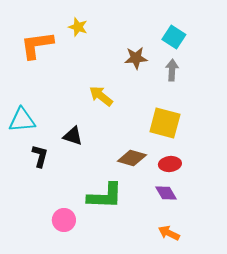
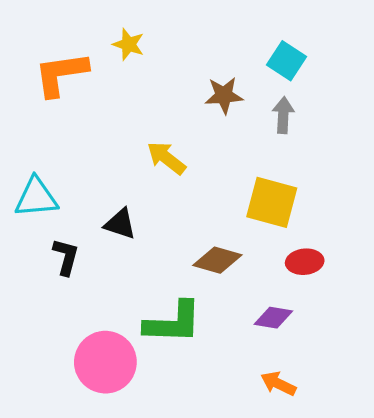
red ellipse: (170, 164) -> (305, 262), moved
purple diamond: (166, 193) -> (273, 318), turned -50
pink circle: (64, 220) -> (105, 362), size x1.6

